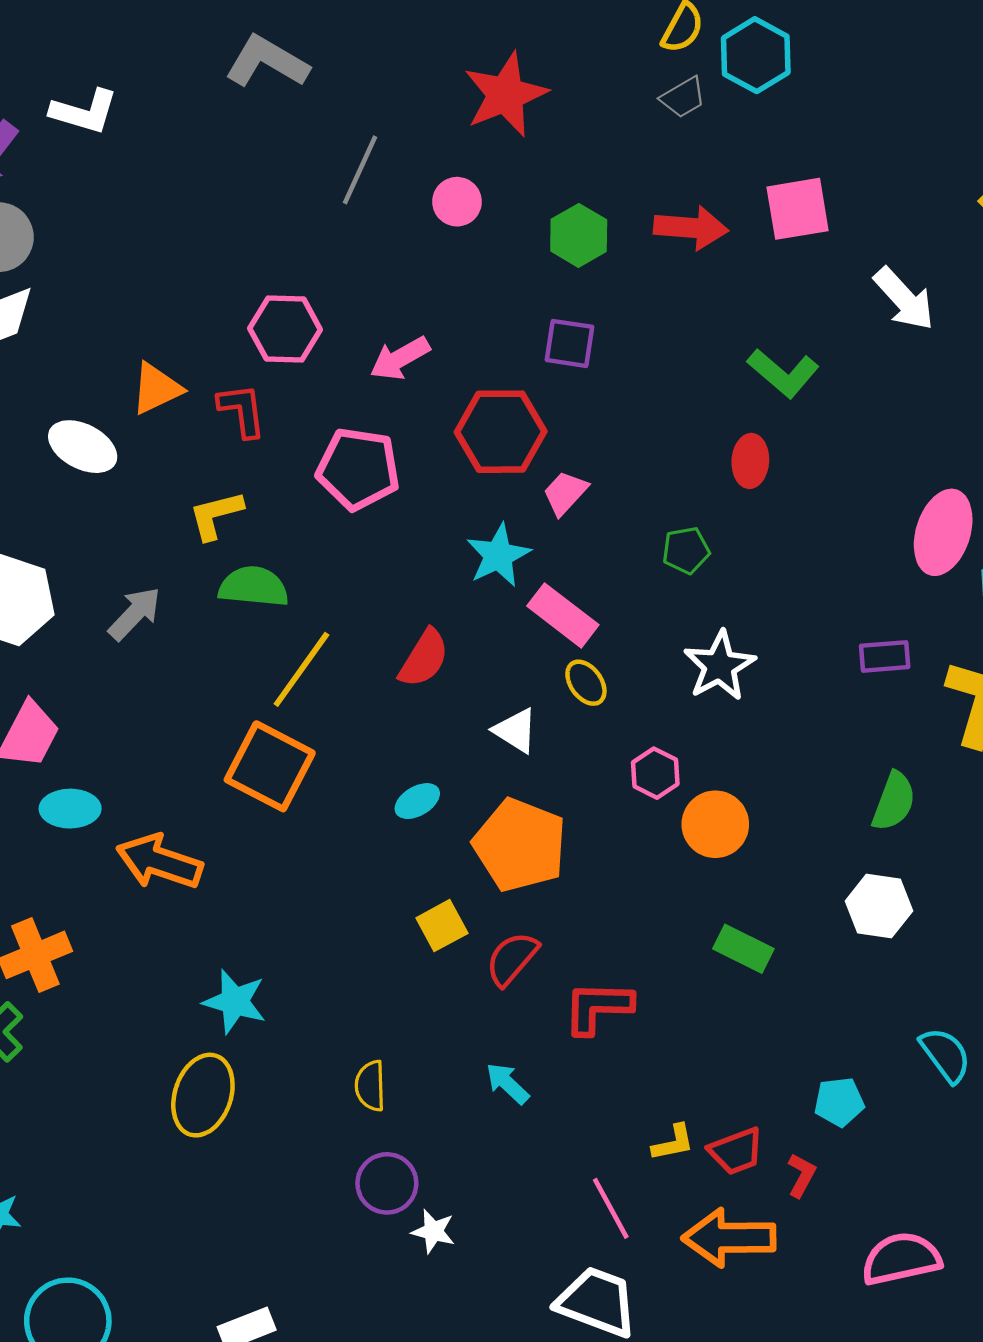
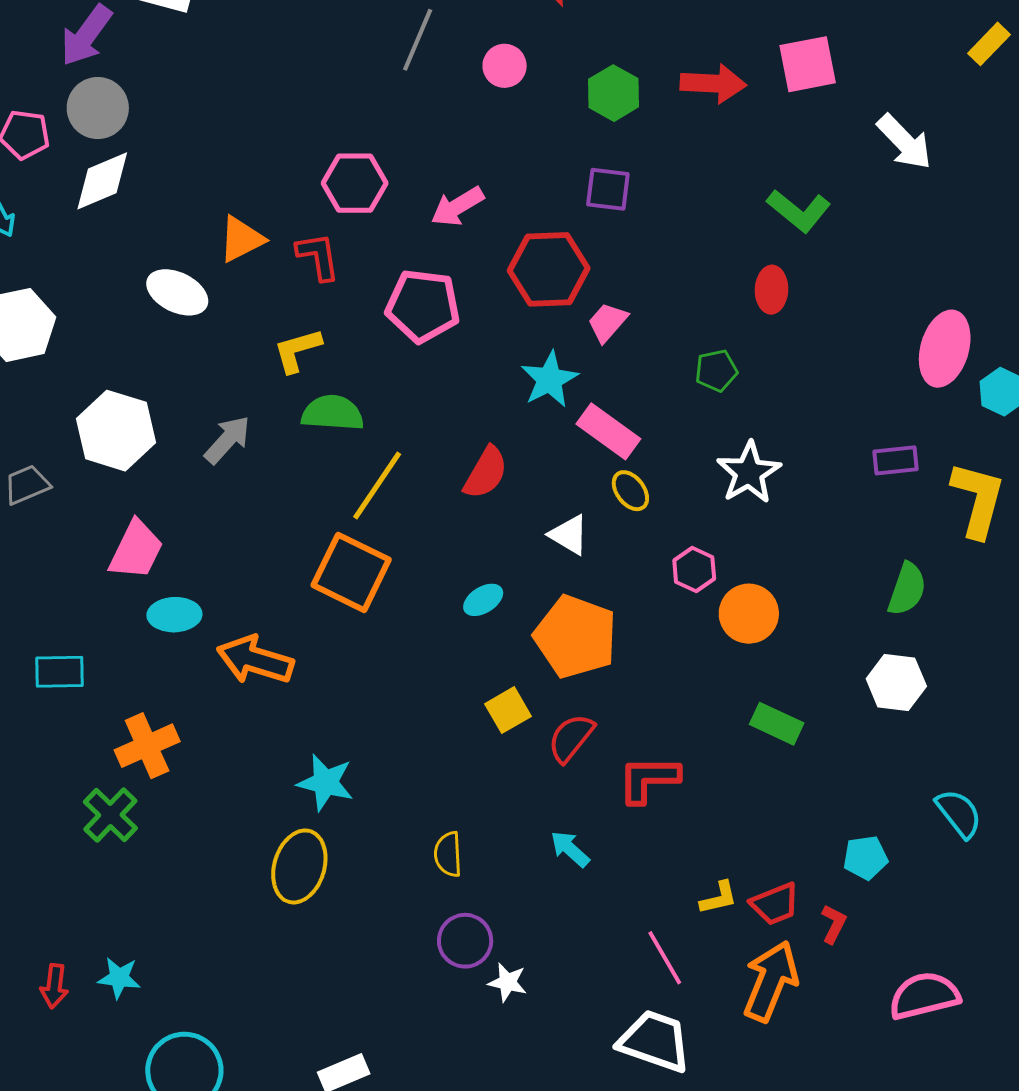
orange arrow: (729, 1238) -> (771, 981), turned 114

